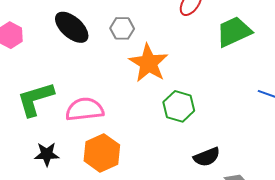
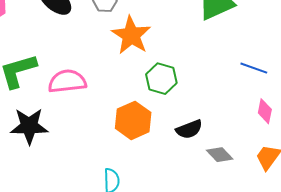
orange hexagon: (102, 153) -> (133, 120), moved
black star: (47, 154) -> (29, 126), size x1.5

